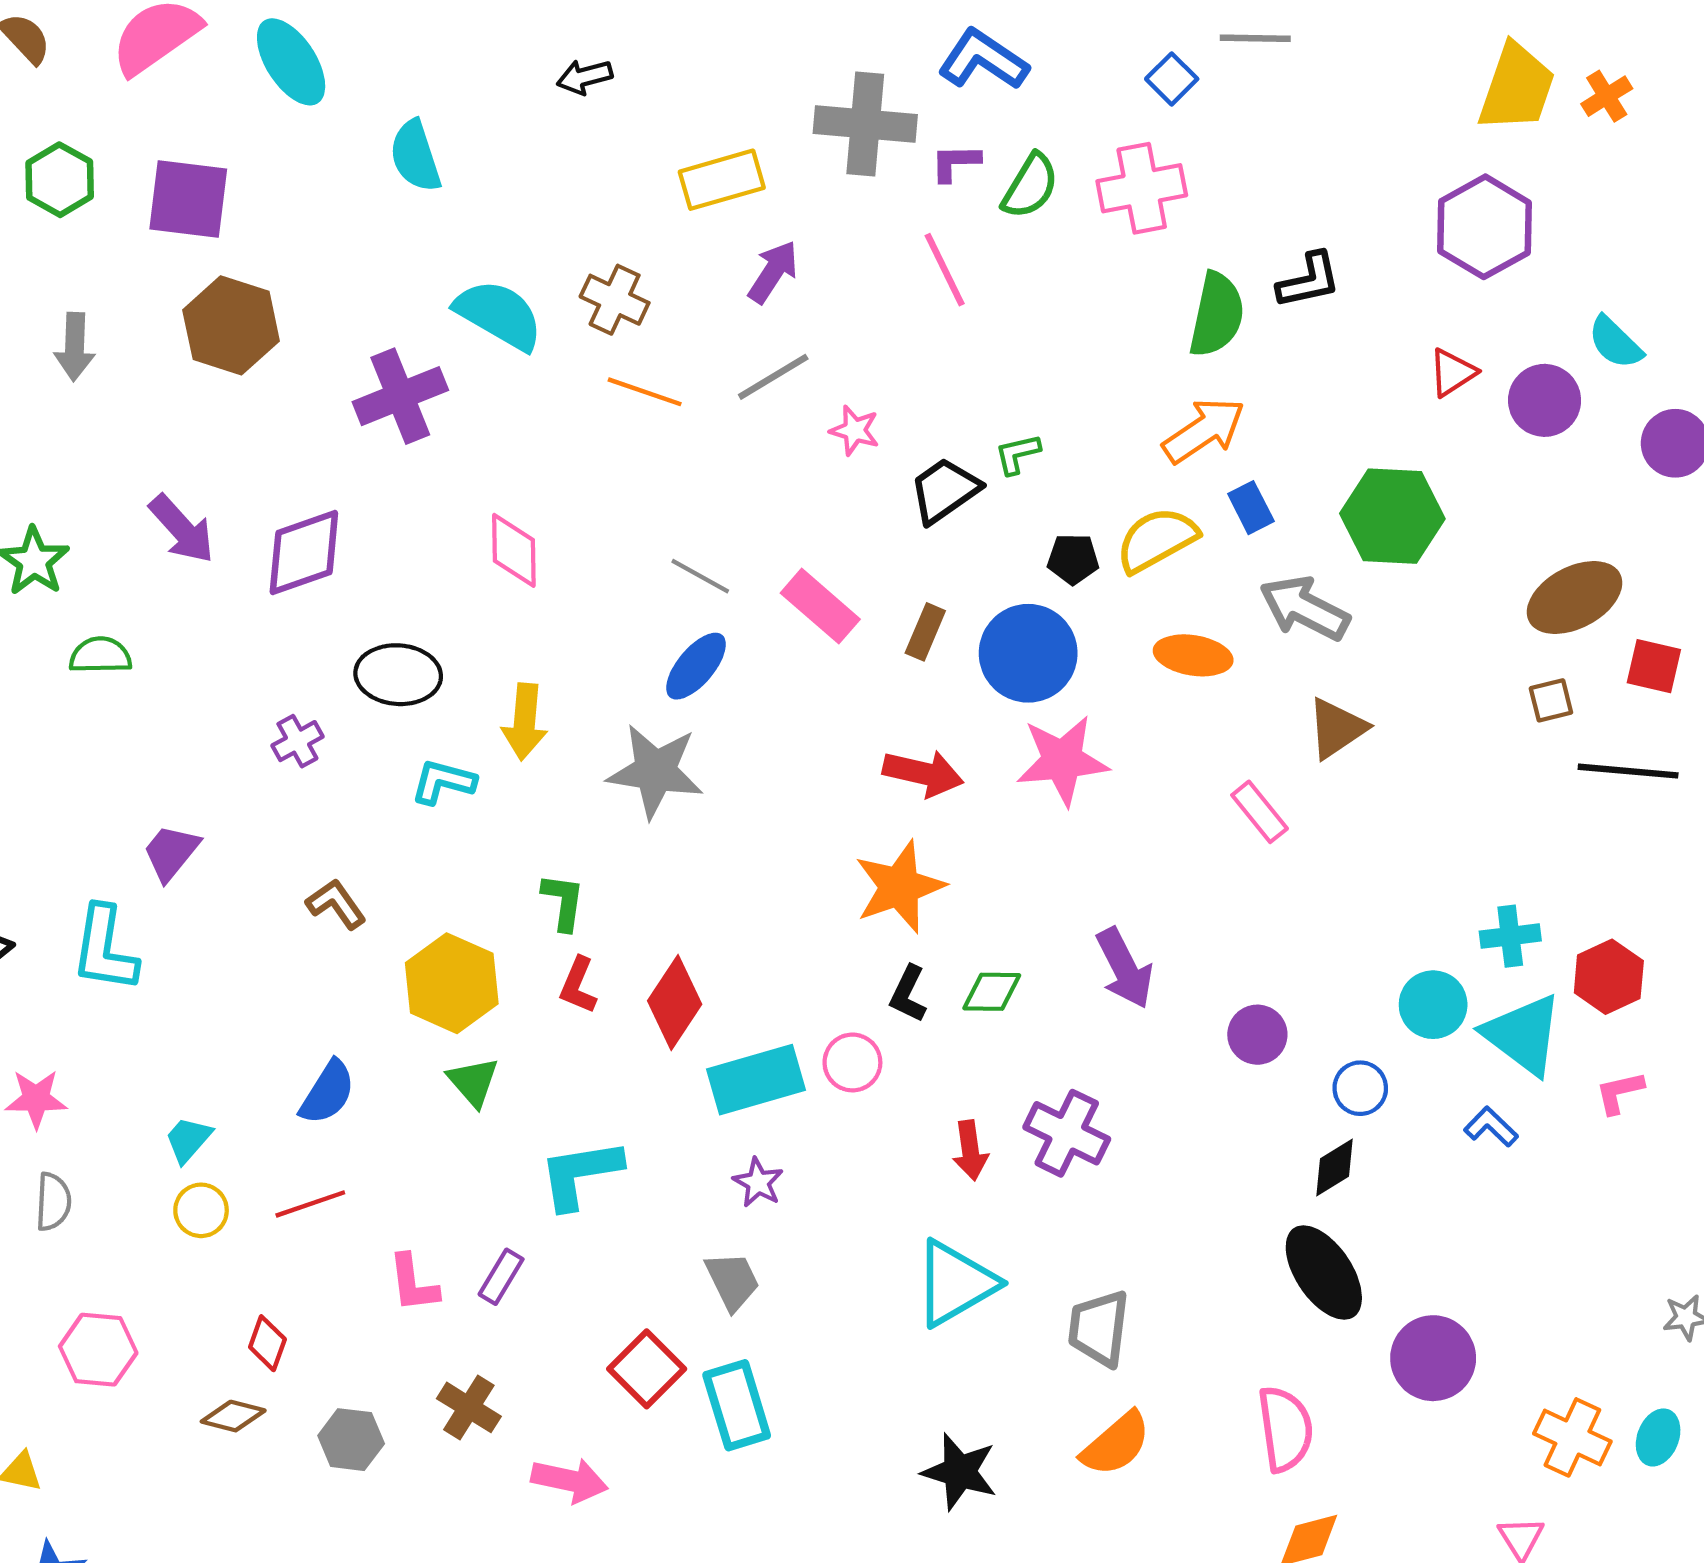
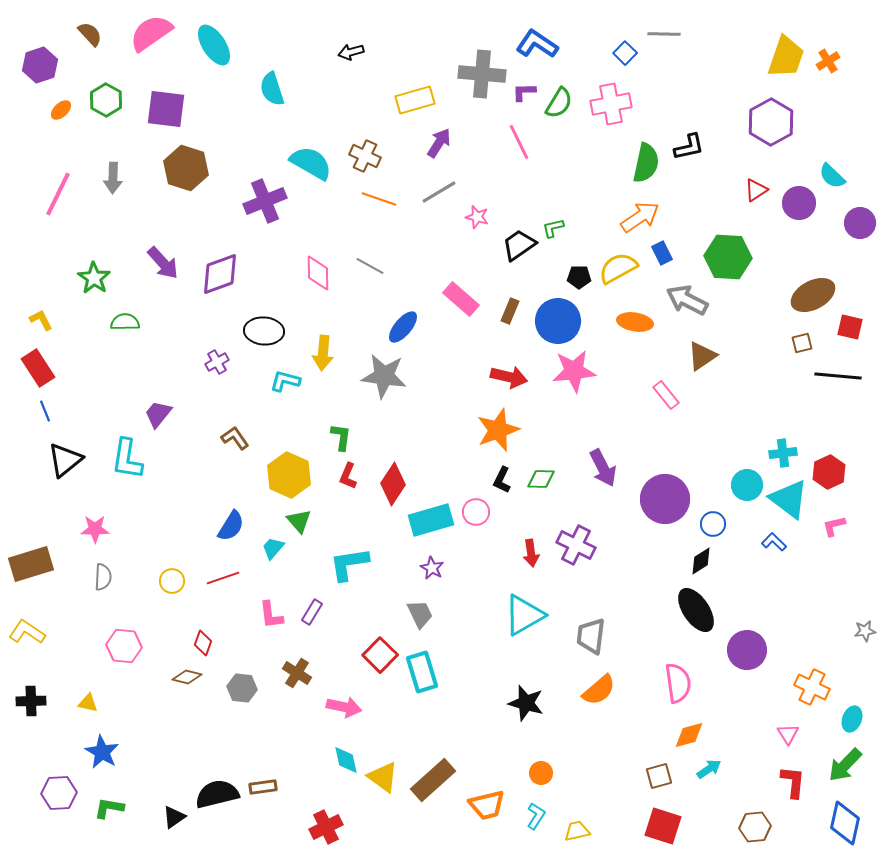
gray line: (700, 576) -> (370, 266), moved
purple circle: (1257, 1035) -> (665, 499), size x1.8
cyan trapezoid: (188, 1140) -> (273, 548), moved
cyan ellipse: (1658, 1437) -> (852, 719), moved

